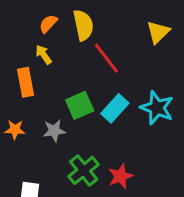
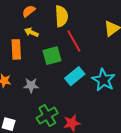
orange semicircle: (48, 24) -> (29, 11), moved
yellow arrow: (44, 55) -> (31, 32), turned -40
green square: (80, 105) -> (52, 56), moved

